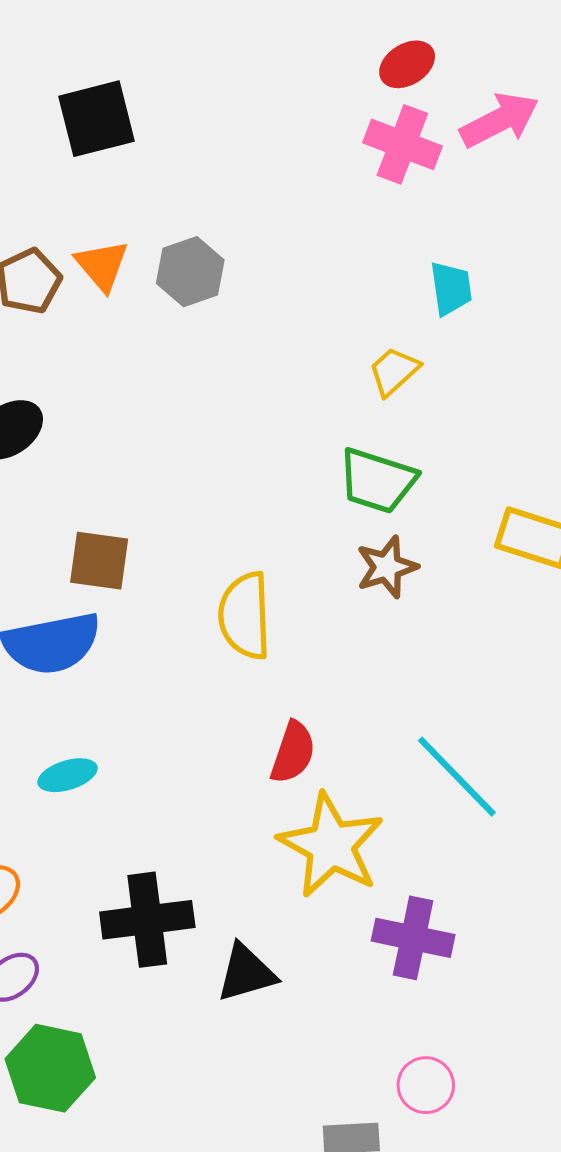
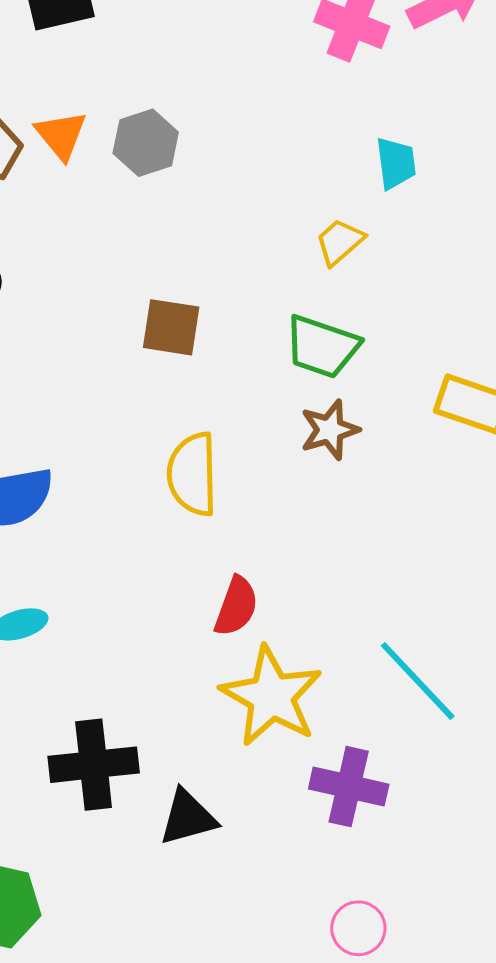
brown square: (99, 561) -> (171, 327), moved
cyan line: (457, 777) -> (418, 681), moved

